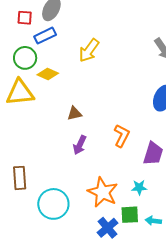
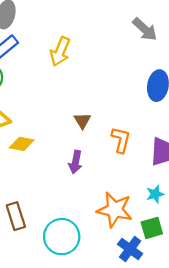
yellow diamond: (48, 74) -> (22, 144), moved
brown triangle: (74, 113) -> (82, 121), moved, turned -35

